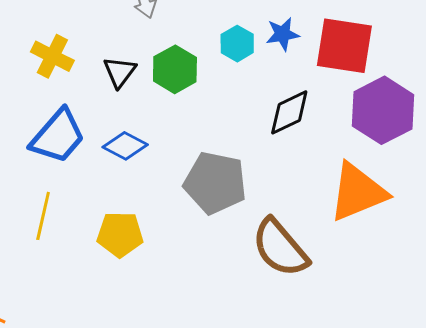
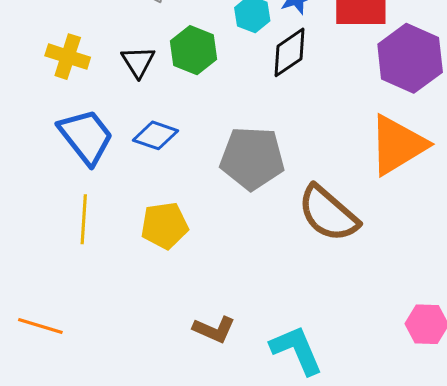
black diamond: (289, 112) -> (290, 52), moved
blue trapezoid: (58, 136) -> (86, 137), turned -70

